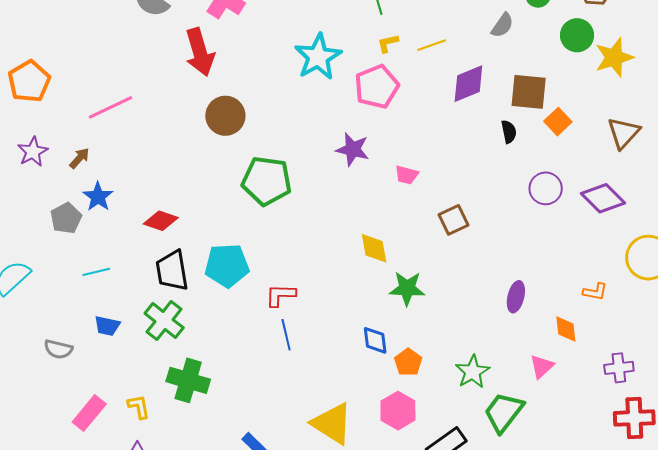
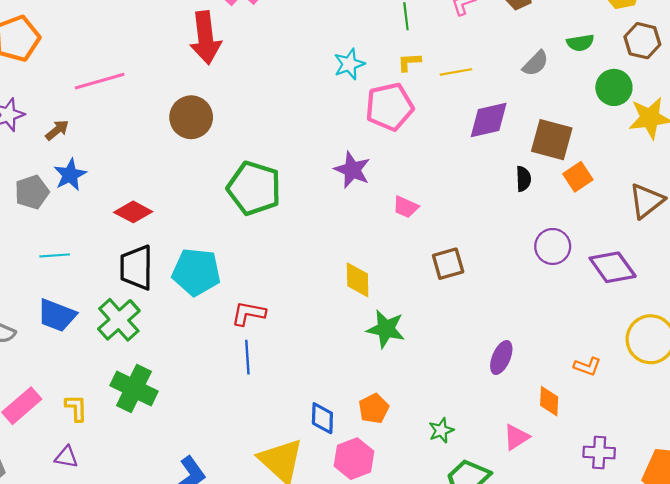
cyan star: (318, 57) -> (349, 64), moved, size x0.6
brown circle: (225, 116) -> (191, 117), moved
blue trapezoid: (107, 326) -> (57, 315), size x1.4
blue diamond: (375, 340) -> (322, 418), moved
green star: (473, 372) -> (441, 430), size x0.7

